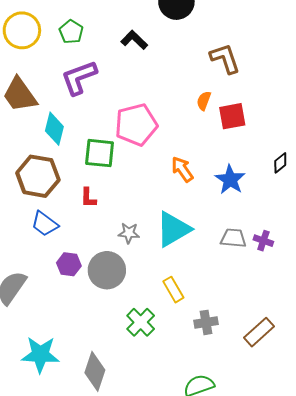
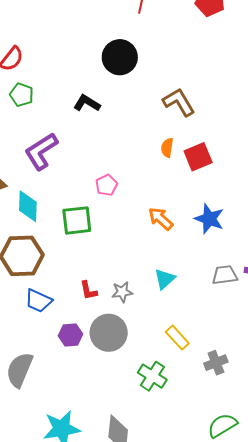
green pentagon: (71, 32) -> (22, 95), moved
pink pentagon: (136, 125) -> (106, 185), size x0.5
red L-shape: (88, 198) -> (88, 290), moved
cyan triangle: (173, 229) -> (165, 279), size x0.6

